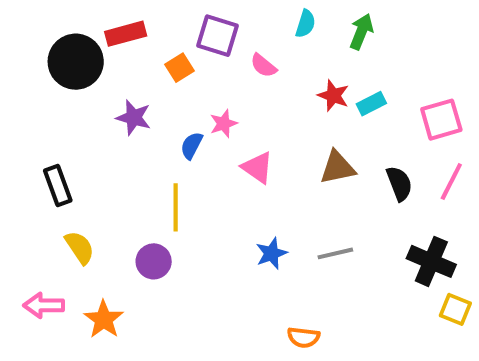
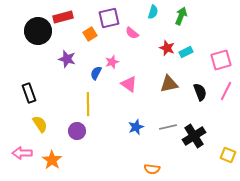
purple square: (218, 36) -> (109, 18), turned -30
black cross: (431, 261) -> (194, 136), moved, turned 35

